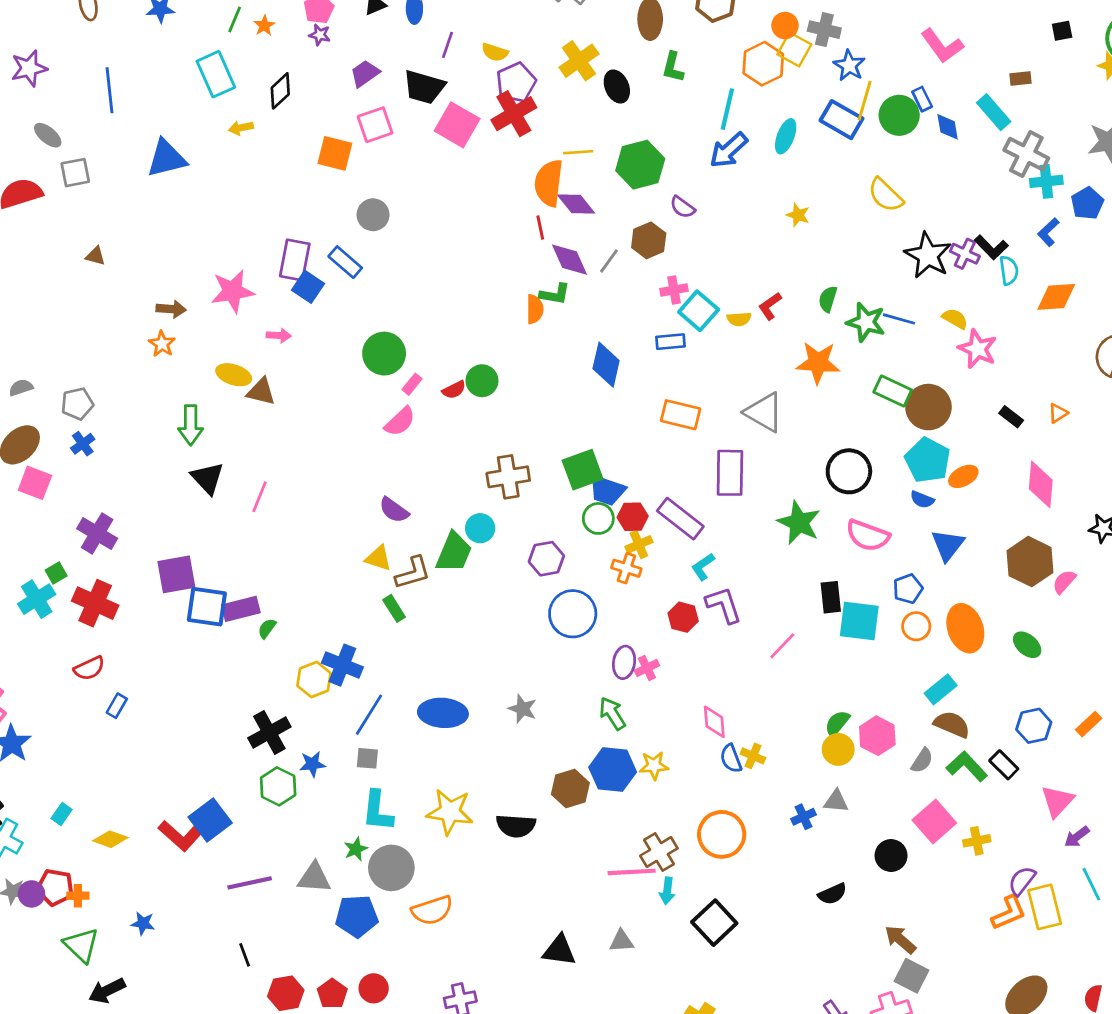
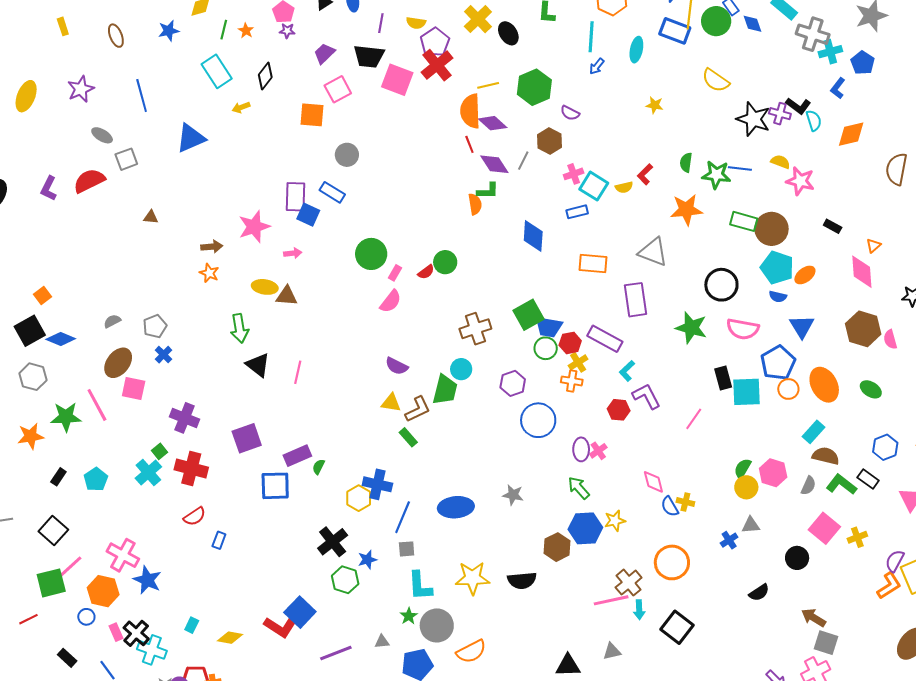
blue arrow: (729, 150) -> (597, 66), size x0.6
orange triangle: (1058, 413) -> (874, 246), moved
pink semicircle: (1064, 582) -> (890, 339), turned -48
blue pentagon: (908, 589) -> (778, 363), size x1.6
blue square: (207, 607) -> (275, 486), moved
gray triangle: (314, 878) -> (382, 642), size x0.6

